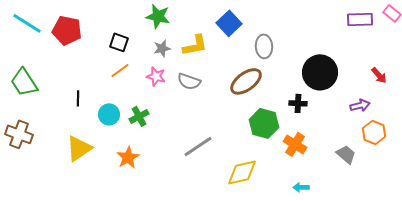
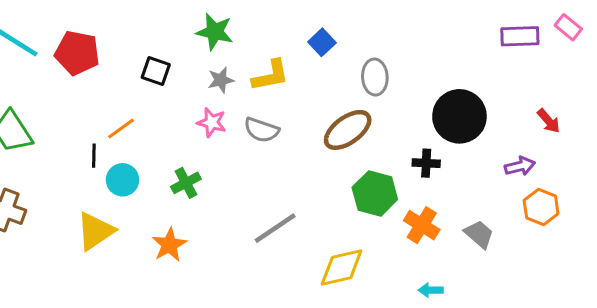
blue square: (229, 23) -> (322, 42), size x0.7
orange line: (120, 70) -> (121, 128), moved
cyan circle: (109, 114) -> (123, 180), moved
gray trapezoid: (346, 154) -> (479, 234), moved

